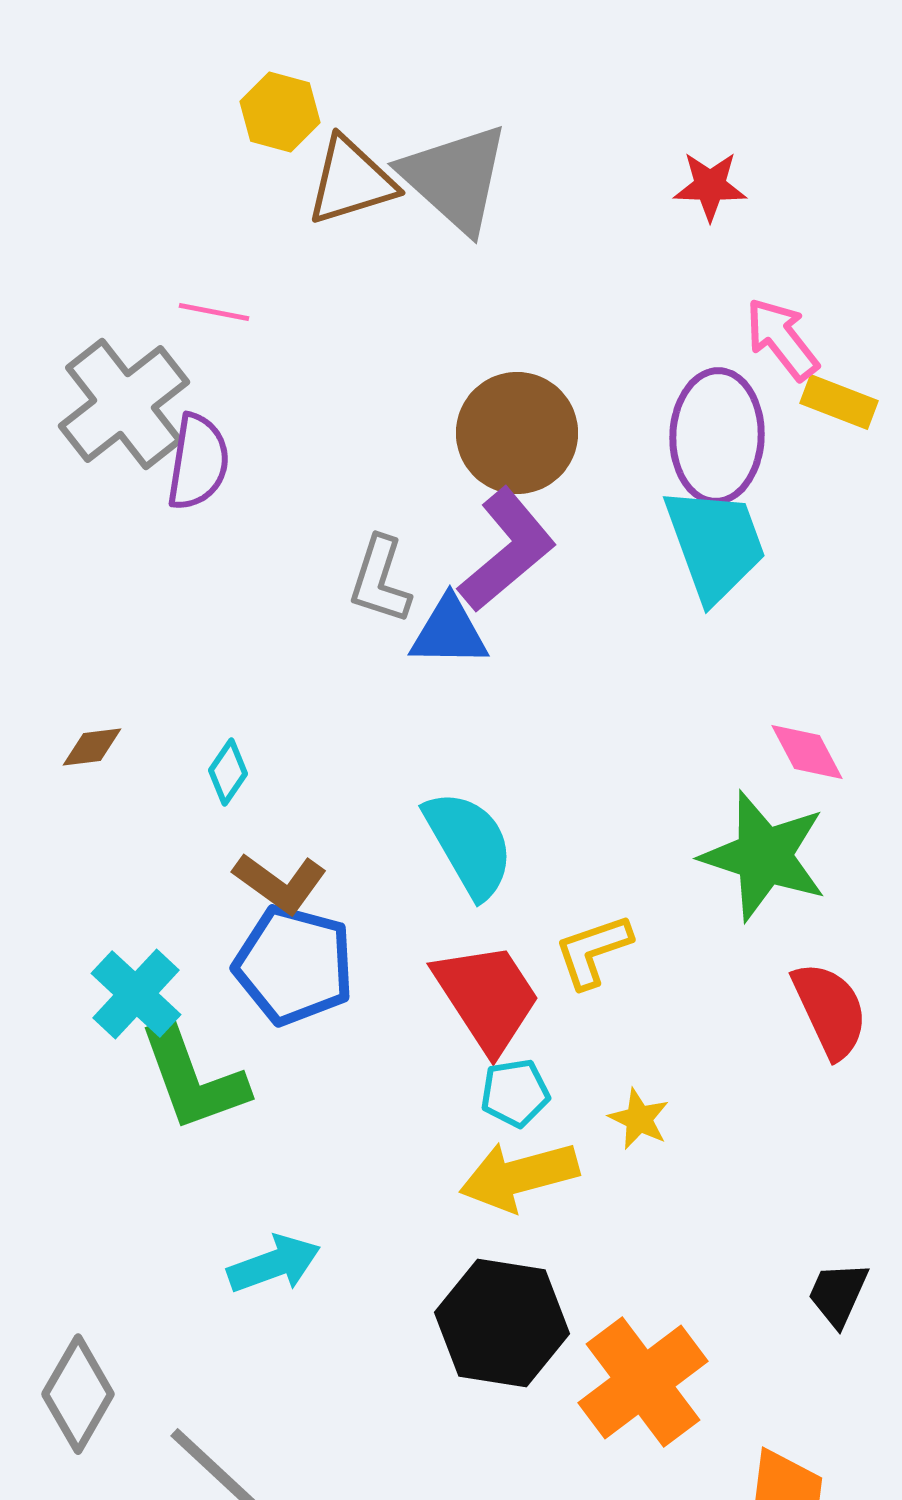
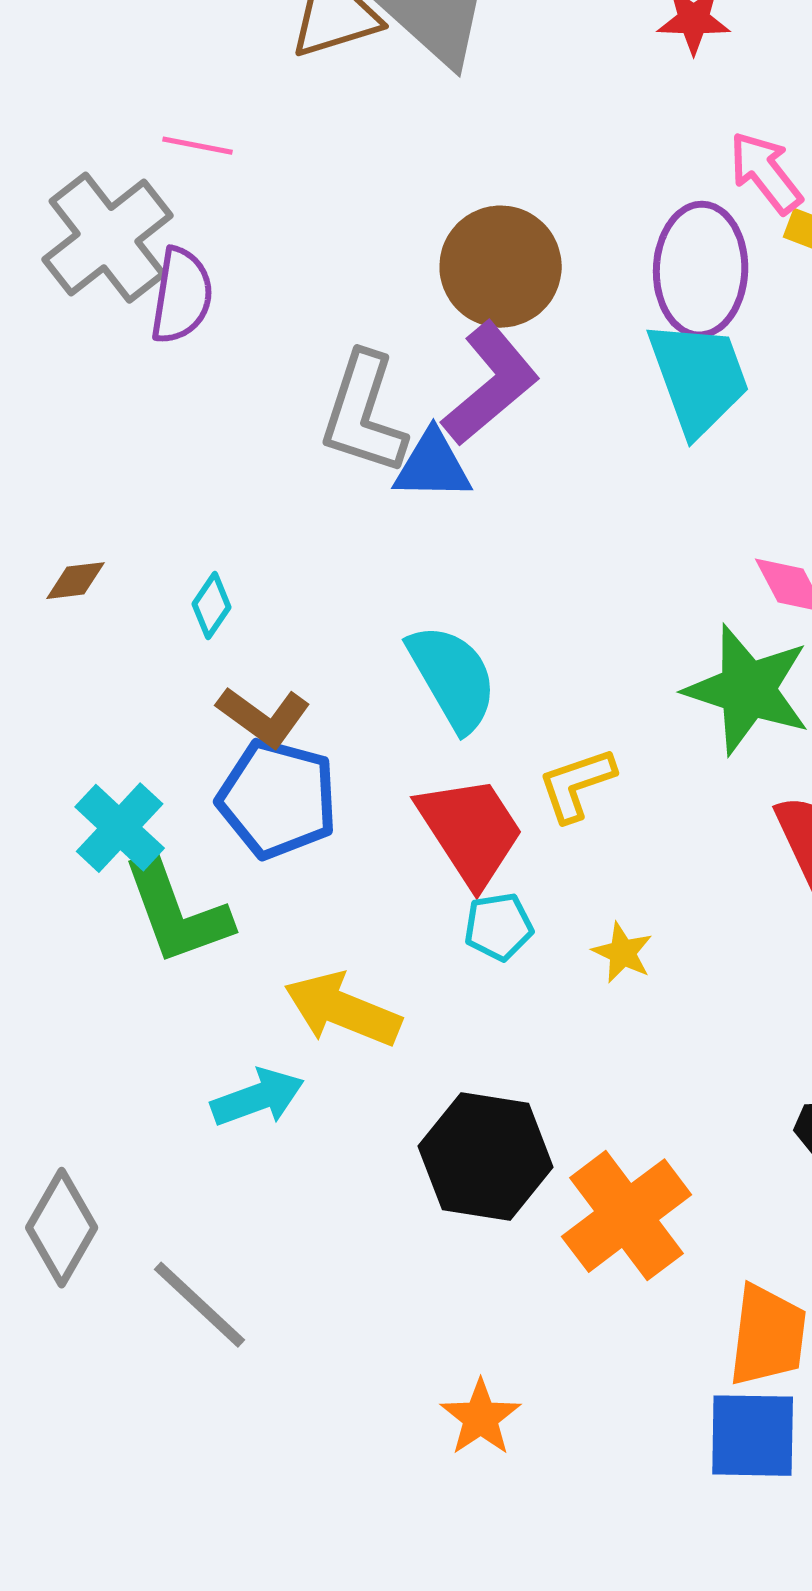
gray L-shape: (380, 580) -> (364, 414), size x1.4
yellow arrow: (519, 1176) -> (343, 1010), moved, turned 37

